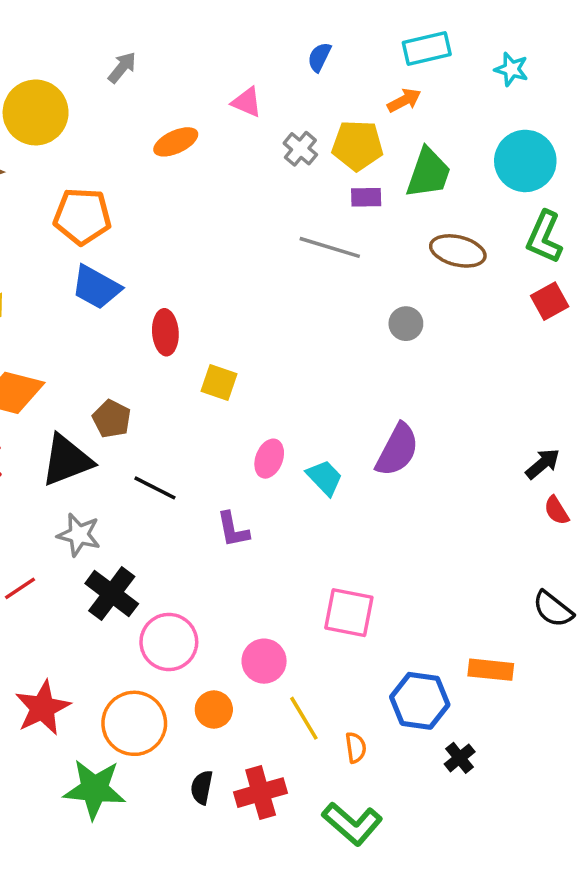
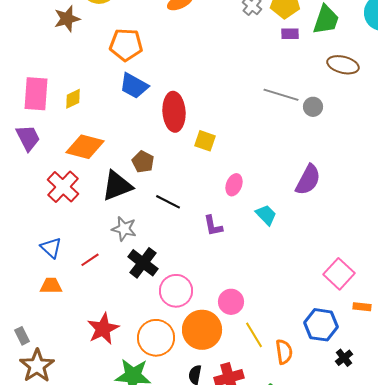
gray line: (330, 247) -> (281, 95), moved
red ellipse: (165, 332) -> (174, 112), size x1.5
cyan trapezoid: (325, 478) -> (266, 215), moved
pink square: (349, 613) -> (339, 274), moved, turned 32
orange rectangle: (491, 670) -> (362, 307), size x0.7
orange circle: (214, 709) -> (202, 330), size x1.8
orange semicircle: (356, 748) -> (284, 352), size x1.4

